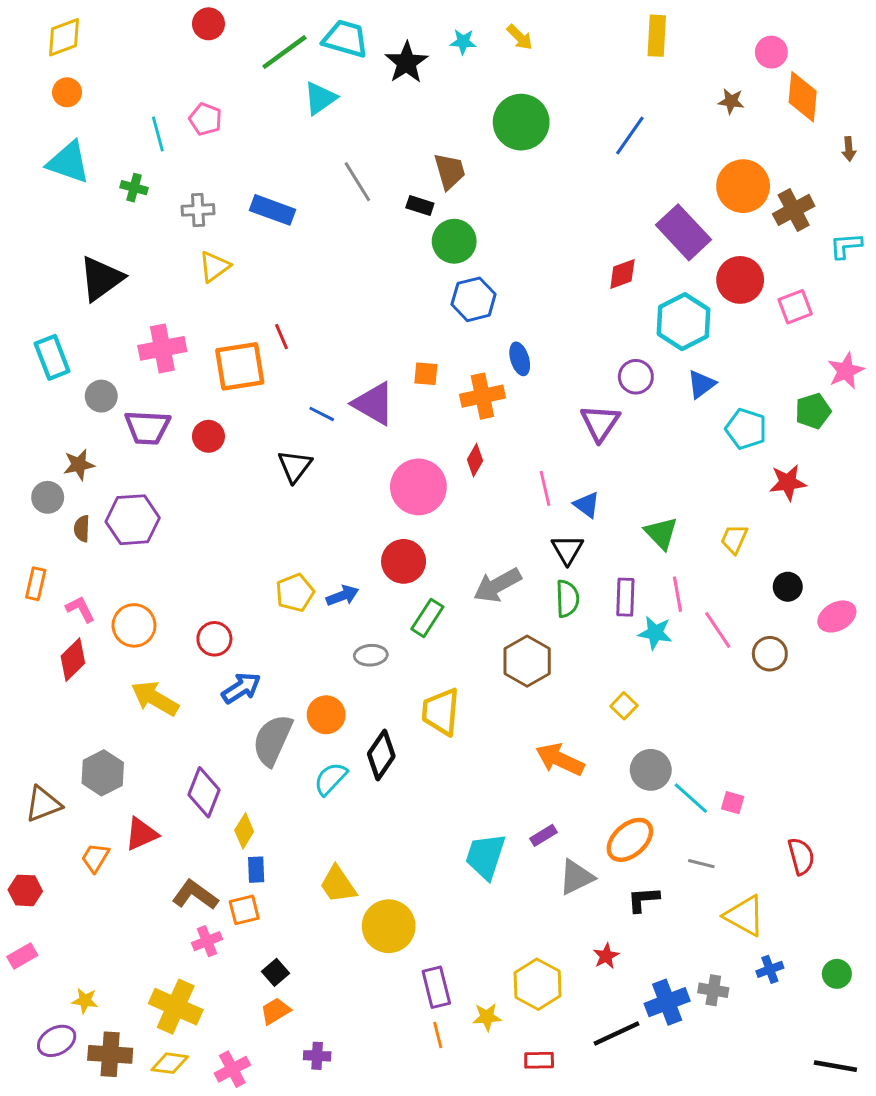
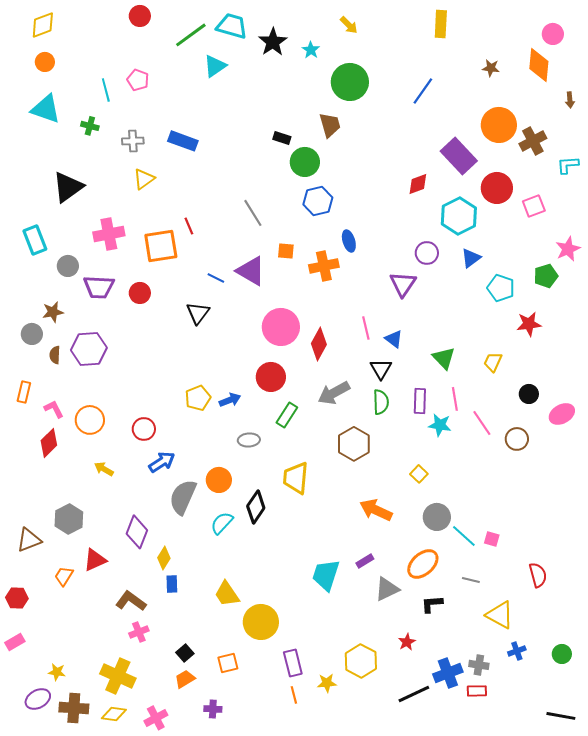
cyan star: (463, 42) -> (311, 50), moved, turned 30
pink circle: (771, 52) -> (553, 34), moved
brown trapezoid: (450, 171) -> (330, 125), moved
gray line: (357, 182) -> (253, 213), moved
red diamond: (475, 460) -> (319, 344), moved, size x1.5
yellow arrow: (155, 698) -> (104, 469), size x0.6
orange square: (244, 910) -> (228, 663), moved
red rectangle: (539, 1060) -> (477, 691), moved

